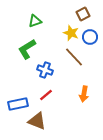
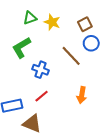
brown square: (83, 14) -> (85, 24), moved
yellow star: (71, 33) -> (52, 22), moved
blue circle: (90, 37) -> (91, 43), moved

